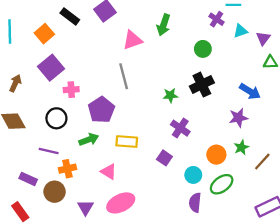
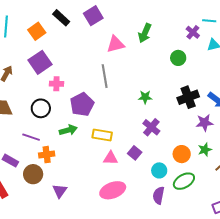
black cross: (202, 85) -> (188, 97), moved
pink triangle: (109, 172) -> (111, 158), moved, turned -35
pink ellipse: (121, 203) -> (113, 190), moved

